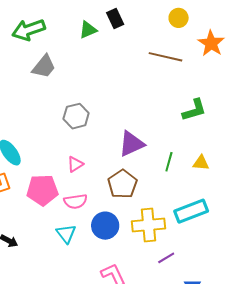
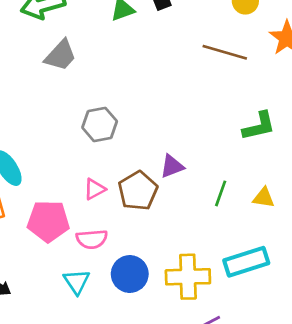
purple triangle: (132, 144) -> (172, 166), size x0.7
brown pentagon: (122, 184) -> (138, 191), moved

